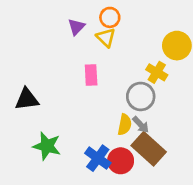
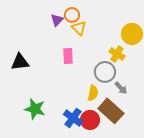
orange circle: (110, 17) -> (72, 15), moved
black triangle: (27, 99) -> (20, 62), moved
gray arrow: (141, 125) -> (121, 88), moved

